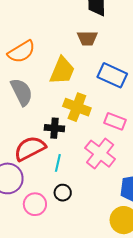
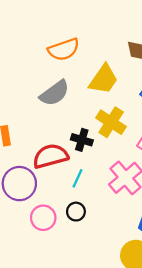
gray semicircle: (22, 92) -> (55, 93), turned 68

